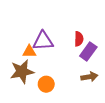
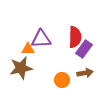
red semicircle: (79, 39) -> (75, 37), size x1.5
orange circle: (46, 84) -> (62, 80), moved

